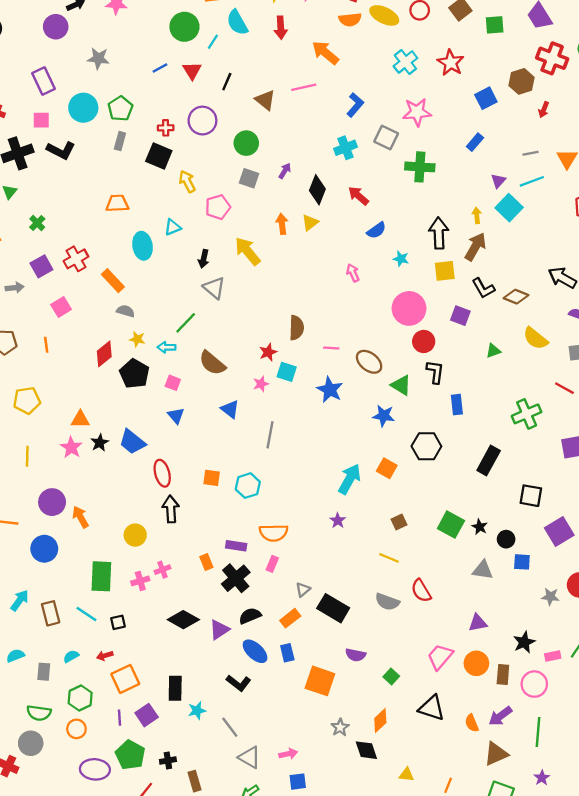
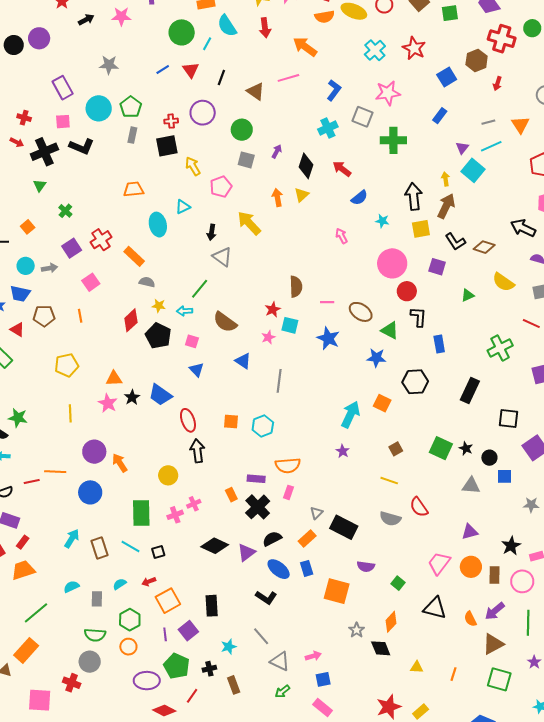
purple circle: (56, 27) -> (39, 38), moved
black square: (159, 156) -> (167, 146), turned -30
cyan star: (197, 711) -> (229, 647), moved

